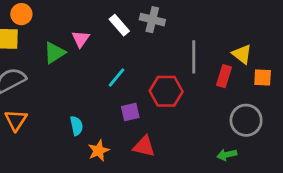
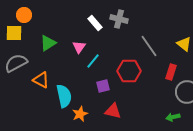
pink triangle: (81, 39) -> (79, 47), moved
gray line: (194, 57) -> (149, 46), turned -35
red rectangle: (224, 76) -> (171, 72), moved
orange triangle: (16, 120) -> (41, 80), moved, turned -36
cyan semicircle: (77, 126) -> (64, 96), size x1.6

